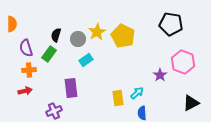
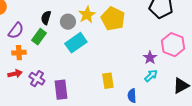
purple semicircle: (26, 48) -> (16, 31), turned -126
cyan rectangle: (86, 60) -> (76, 43), size x1.5
purple rectangle: (71, 88) -> (61, 90), moved
cyan arrow: (137, 93) -> (151, 76), moved
purple cross: (54, 111) -> (37, 79), moved, turned -35

